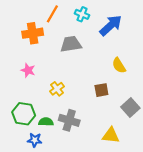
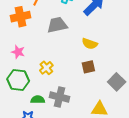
yellow semicircle: (119, 65) -> (90, 44), moved, turned -35
green hexagon: (24, 114) -> (18, 80), moved

